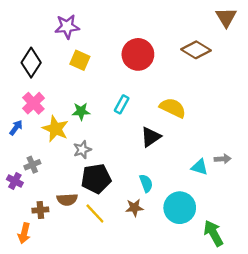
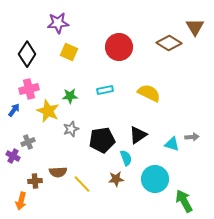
brown triangle: (226, 17) -> (195, 27), moved
pink cross: (33, 103) -> (29, 89), turned 30
cyan rectangle: (122, 104) -> (105, 90), turned 49
black triangle: (151, 137) -> (138, 135), moved
black pentagon: (96, 179) -> (102, 140), moved

